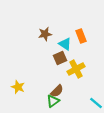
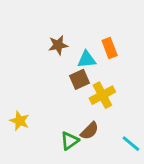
cyan triangle: (65, 44) -> (87, 59), turned -40
brown semicircle: (57, 91) -> (90, 131), moved

